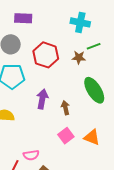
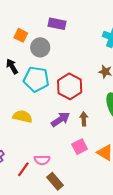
red hexagon: (46, 55) -> (70, 86), moved
purple arrow: (42, 99) -> (60, 119), moved, turned 36

